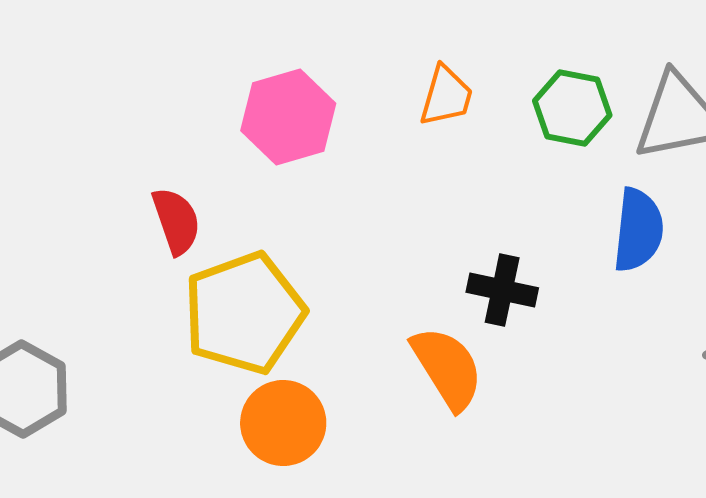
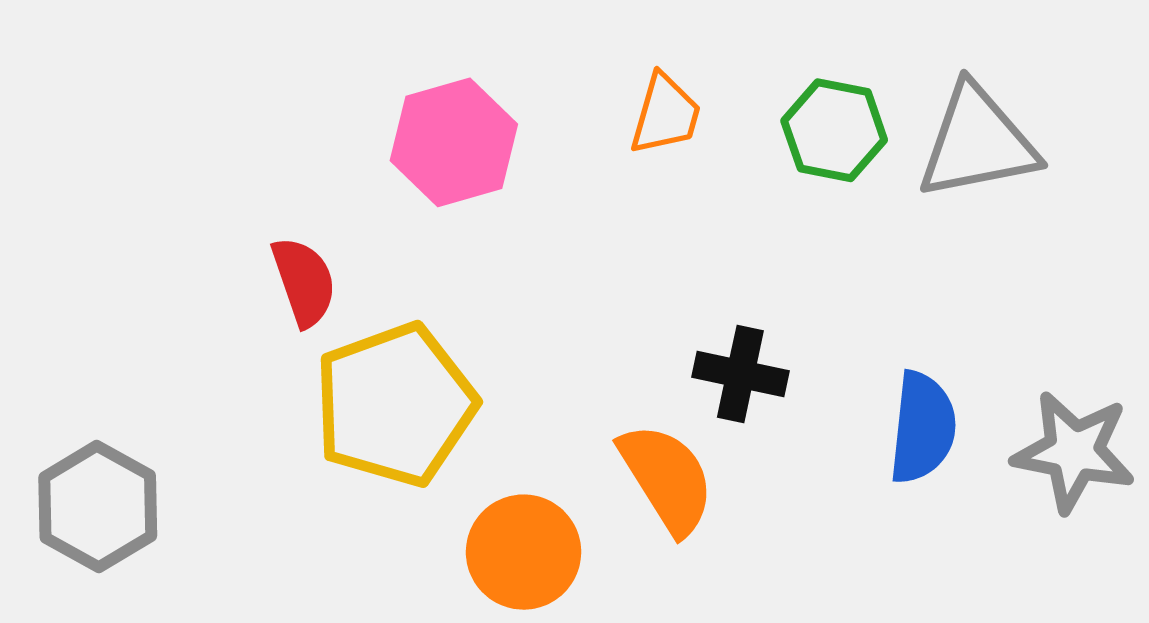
blue semicircle: (638, 230) -> (923, 428), moved
orange circle: (283, 423) -> (524, 552), moved

